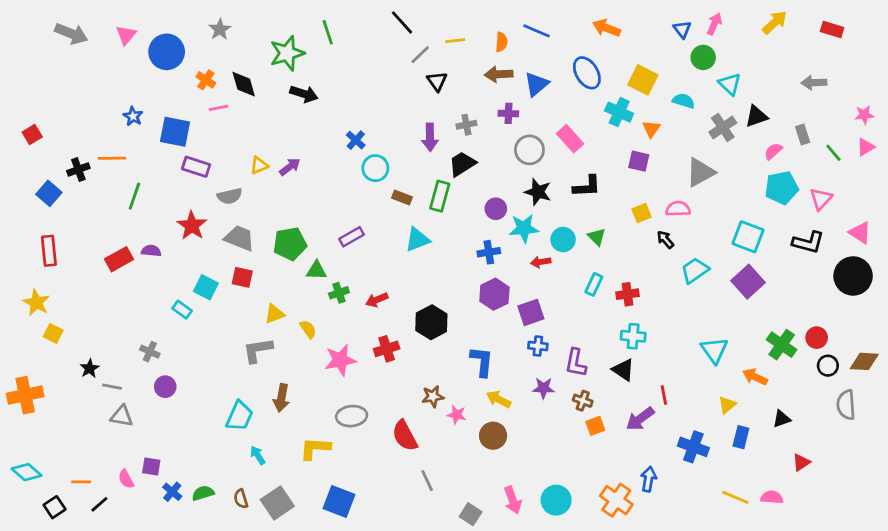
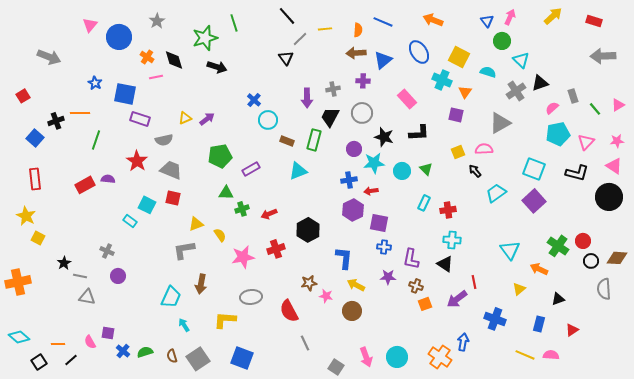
gray arrow: (71, 34) -> (49, 57), moved
black triangle: (437, 81) -> (286, 58), moved
gray arrow: (814, 83) -> (603, 56), moved, size x1.4
pink star: (864, 115) -> (617, 141), moved
gray circle: (529, 150) -> (362, 113), moved
black trapezoid: (462, 164) -> (330, 117), turned -30
green pentagon: (290, 244) -> (220, 156), moved
red arrow: (541, 262) -> (371, 191), moved
purple square: (531, 312) -> (379, 223), turned 30
blue rectangle: (741, 437) -> (539, 324), moved

